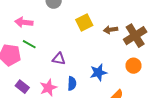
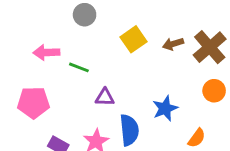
green line: (29, 44) -> (79, 67), moved
blue semicircle: (72, 83) -> (129, 130), size x1.5

